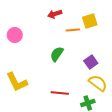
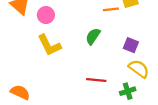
purple square: (91, 62) -> (131, 45), turned -32
yellow L-shape: (17, 82) -> (49, 45), moved

